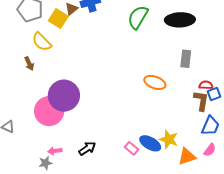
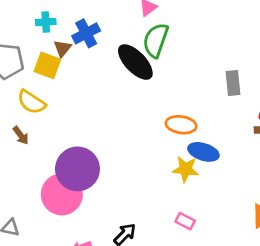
black ellipse: (180, 20) -> (135, 62), moved, turned 60
orange ellipse: (155, 82) -> (181, 125), moved
yellow star: (169, 139) -> (186, 169), moved
blue ellipse: (150, 143) -> (203, 152), moved

